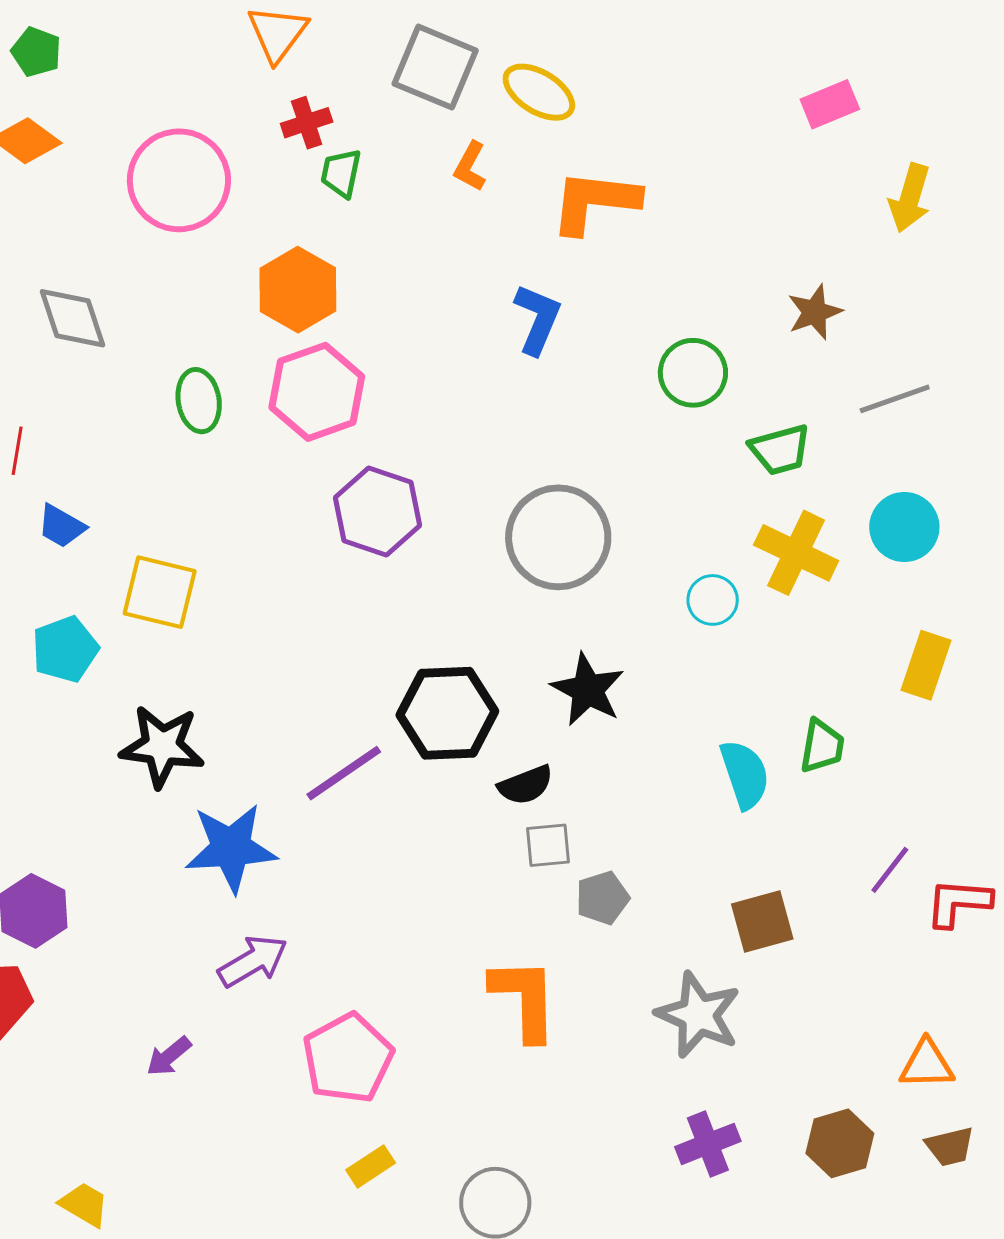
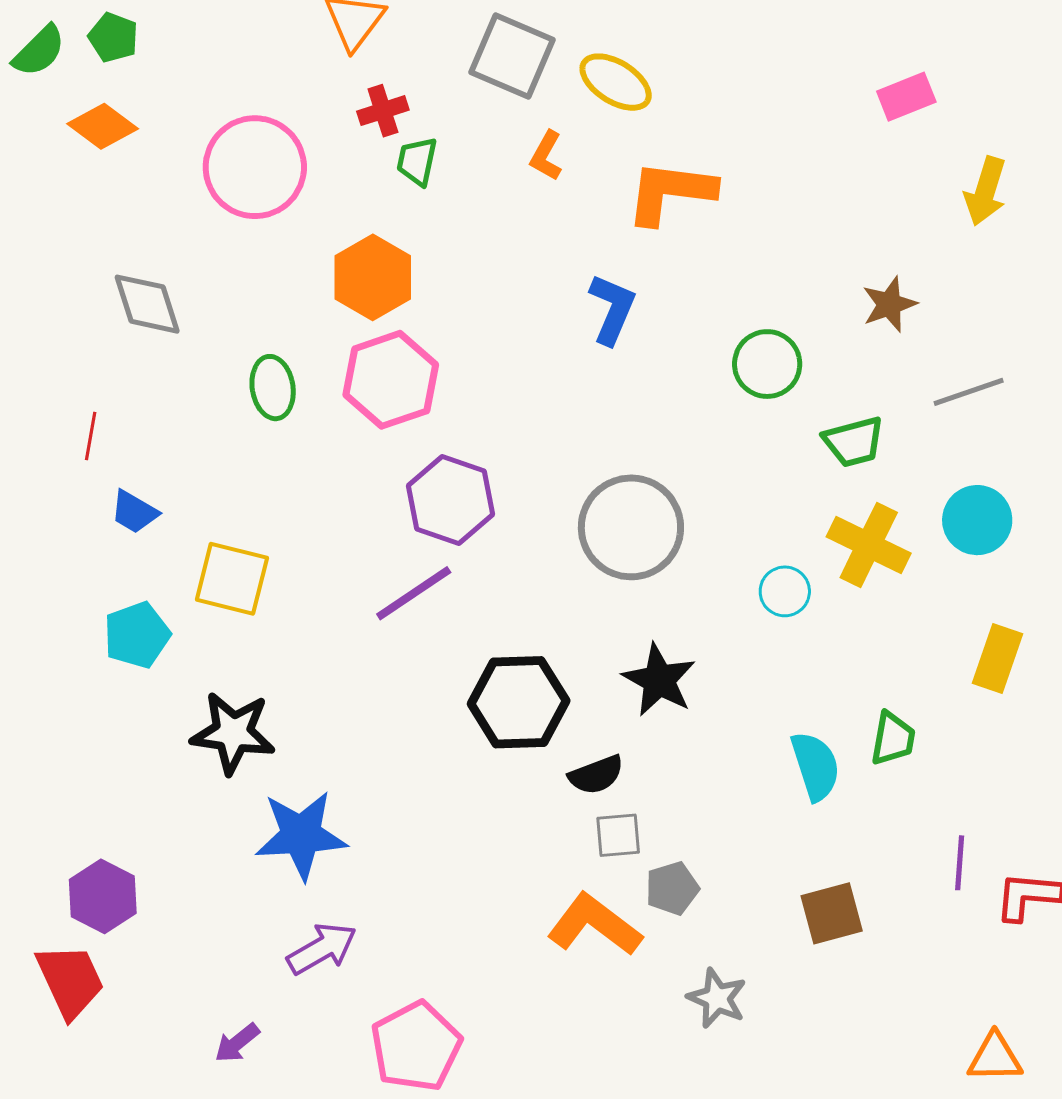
purple line: (344, 773) -> (414, 593), moved
purple line: (890, 870) -> (960, 863), turned -34
orange L-shape: (524, 999) -> (594, 925), moved, turned -52
gray star: (698, 1015) -> (717, 998), moved, size x0.7

